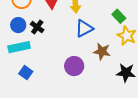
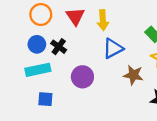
purple circle: (74, 66) -> (82, 77), moved
blue square: (26, 73) -> (45, 99), turned -32

